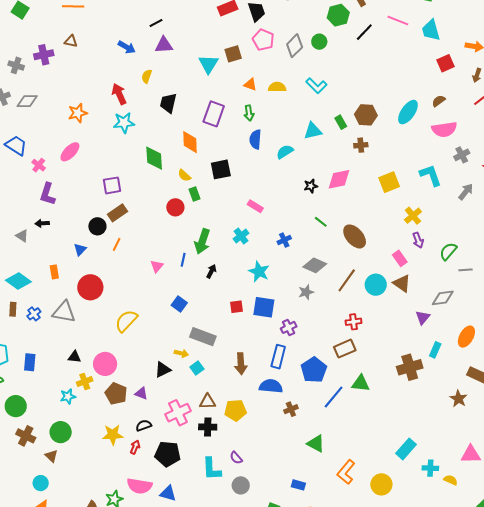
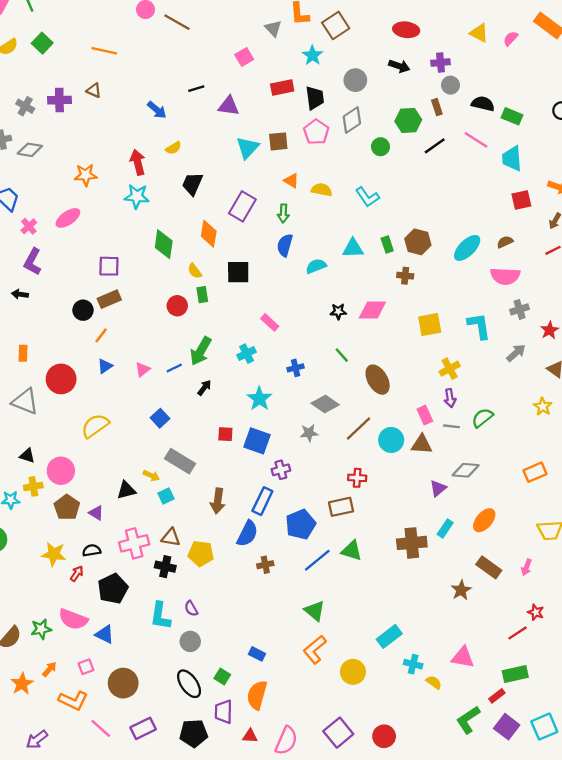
purple triangle: (164, 45) -> (229, 106), moved
gray diamond: (295, 46) -> (352, 120), moved
yellow semicircle: (147, 76) -> (173, 148), turned -152
blue triangle: (80, 249) -> (105, 366), moved
blue line: (183, 260) -> (174, 368), turned 40
gray line: (466, 270) -> (452, 426), moved
brown triangle: (402, 283) -> (422, 444), turned -42
blue semicircle: (271, 386) -> (247, 534), turned 100
green triangle: (316, 444) -> (315, 611), moved
black pentagon: (168, 454) -> (113, 589), turned 30

